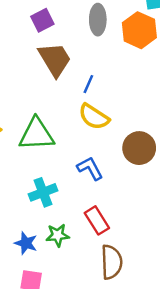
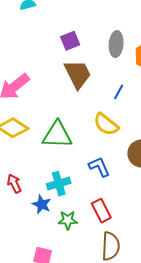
blue line: (88, 84) -> (119, 92), moved
blue star: (26, 243) -> (42, 204), moved

